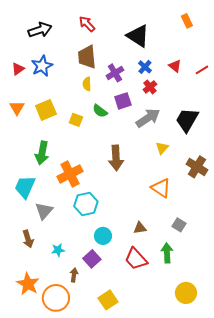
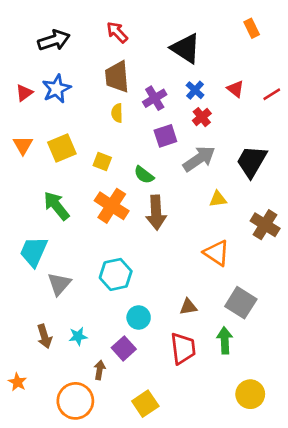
green semicircle: (100, 111) -> (144, 175), moved
yellow triangle: (162, 148) -> (218, 199), turned 40
green arrow: (42, 153) -> (57, 206), turned 130
orange cross: (70, 174) -> (112, 206), moved, turned -30
gray square: (179, 225) -> (241, 303), size x1.6
brown arrow: (28, 239) -> (44, 336), moved
red trapezoid: (136, 259) -> (183, 348), turned -145
orange star: (28, 284) -> (17, 382), moved, size x0.6

